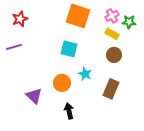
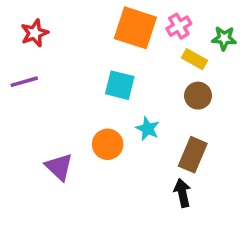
pink cross: (112, 16) -> (179, 26), moved
black arrow: (69, 111) -> (182, 193), moved

